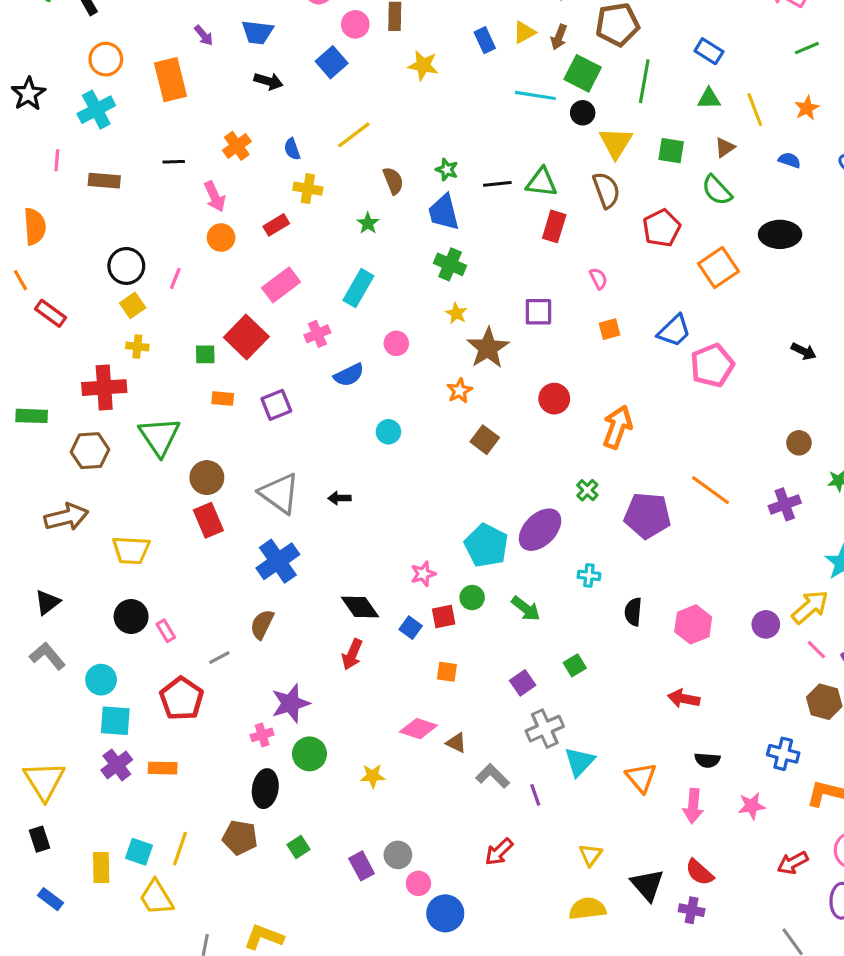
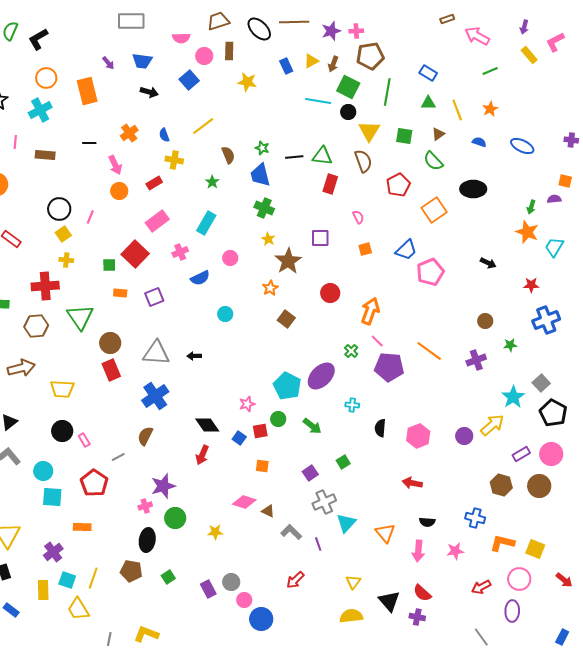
gray triangle: (279, 493) -> (156, 353), turned -32
pink line: (816, 650) -> (377, 341), moved
purple cross: (117, 765) -> (53, 552), moved

